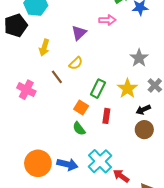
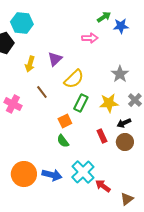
purple triangle: (79, 33) -> (55, 59), moved
yellow semicircle: (76, 63) -> (74, 79), moved, size x1.5
yellow star: (127, 89) -> (109, 103), turned 30
orange square: (81, 107) -> (65, 121), turned 32
red rectangle: (106, 116) -> (102, 136), moved, turned -32

